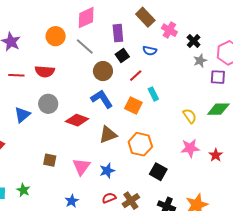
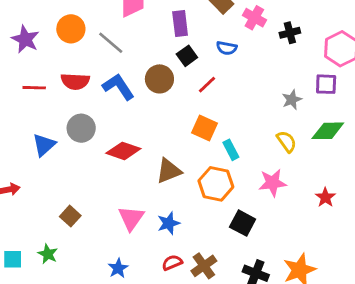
orange circle: (56, 36) -> (71, 29), moved
black cross: (194, 41) -> (290, 33), turned 32
gray line: (85, 47) -> (111, 43), moved
gray star: (200, 61) -> (292, 100), moved
cyan rectangle: (153, 94) -> (231, 150), moved
blue L-shape: (102, 99) -> (118, 87), moved
pink star: (190, 148) -> (273, 183), moved
brown square: (50, 160) -> (70, 216), moved, turned 32

